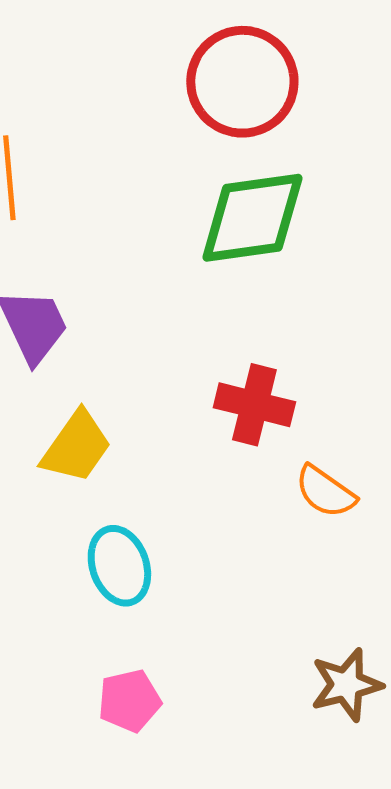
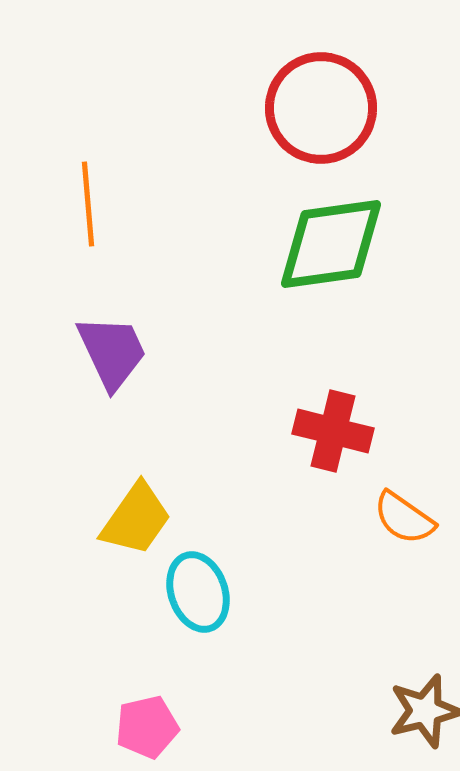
yellow trapezoid: (76, 447) -> (136, 519), moved
pink pentagon: (129, 701) -> (147, 727), moved

